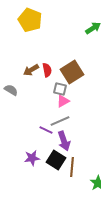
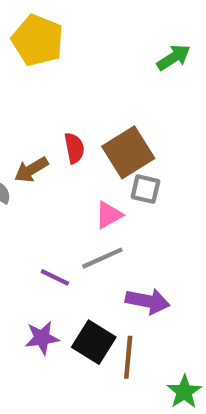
brown arrow: (31, 70) -> (31, 170), moved
gray square: (60, 89) -> (145, 189), moved
purple line: (46, 130) -> (55, 277), moved
purple arrow: (64, 141) -> (148, 301), moved, turned -60

